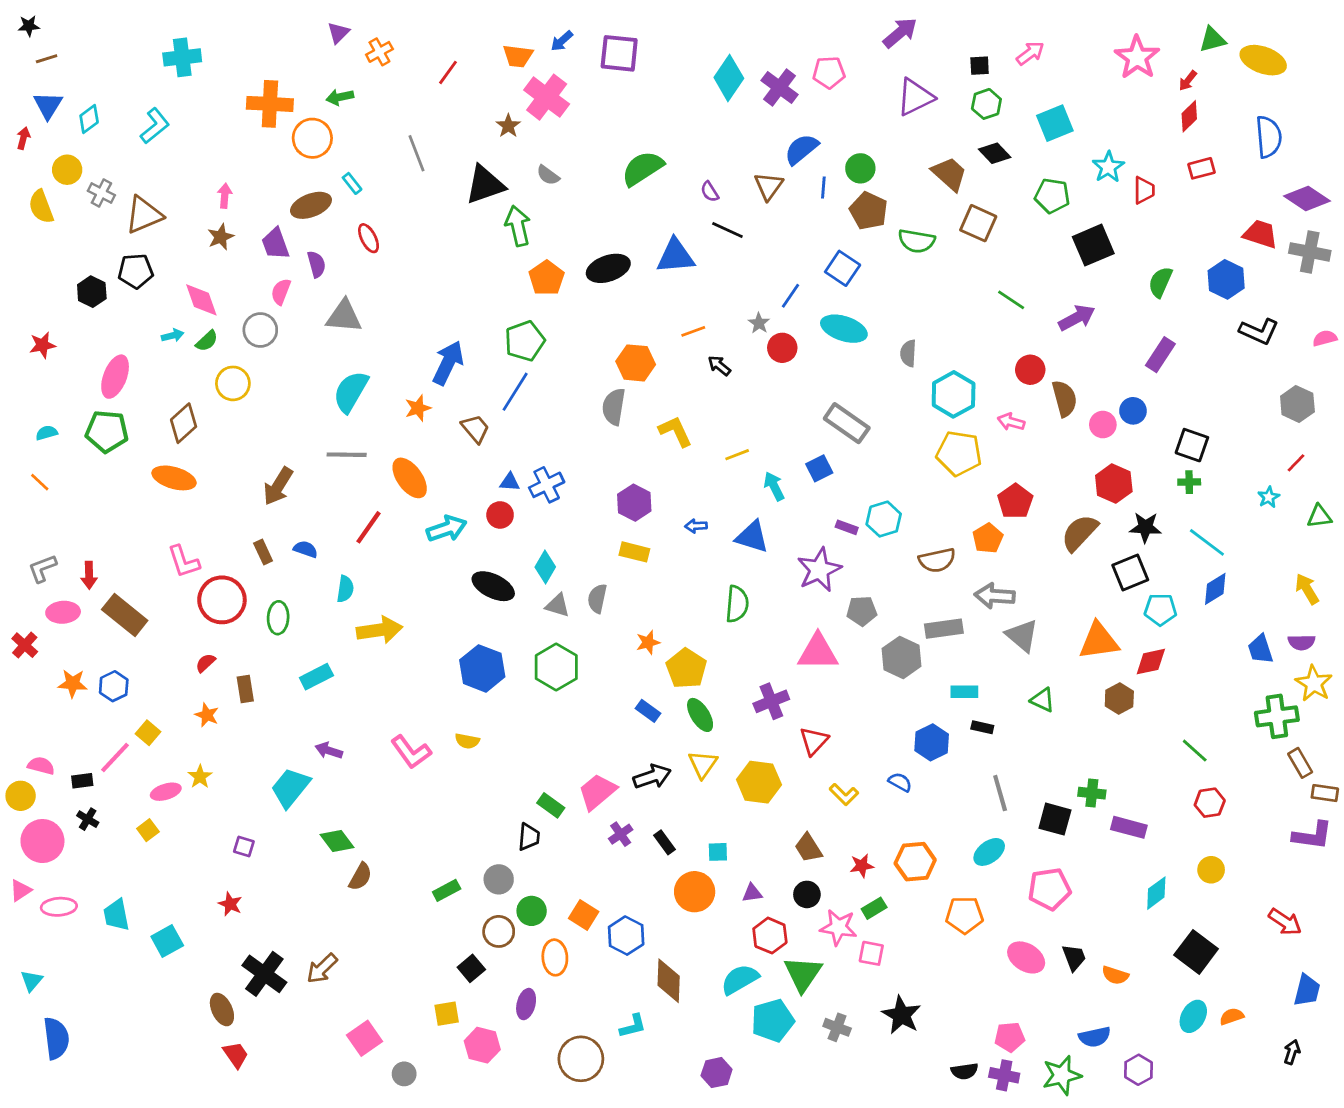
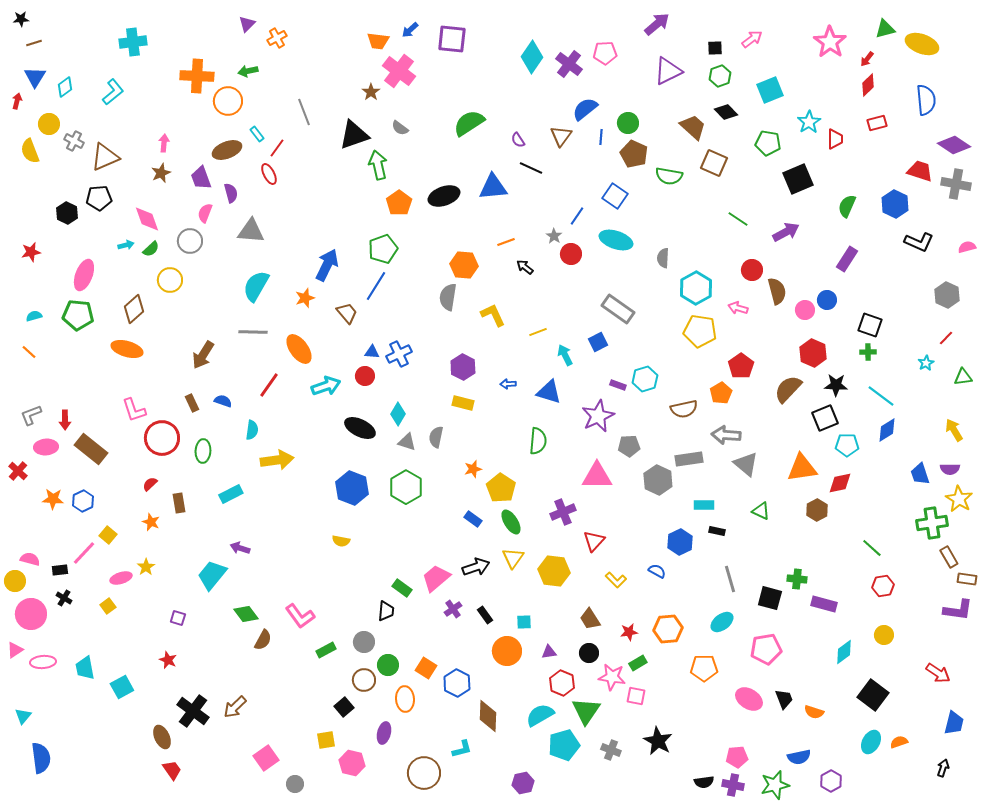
red line: (448, 72) -> (277, 148), moved
pink L-shape: (411, 752) -> (300, 616), moved

